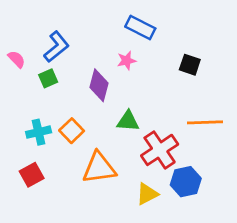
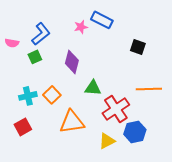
pink semicircle: (17, 59) -> (12, 43), turned 144
pink star: (127, 61) -> (81, 27), moved

